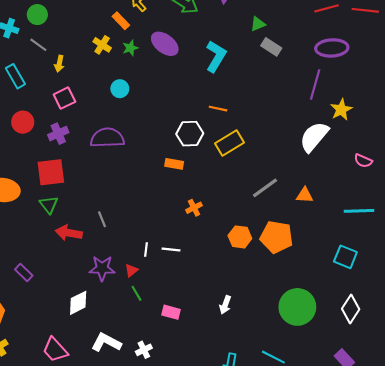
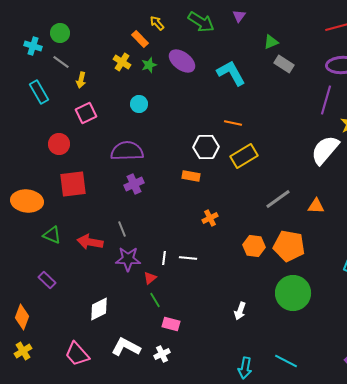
cyan L-shape: (216, 56) -> (231, 73), turned -60
red circle: (23, 122) -> (59, 144), moved
purple cross: (58, 134) -> (134, 184), moved
green triangle: (49, 205) -> (52, 235), moved, turned -30
purple star: (102, 268) -> (128, 259), moved
green circle: (297, 307) -> (293, 293), moved
pink rectangle: (171, 312) -> (171, 324), moved

